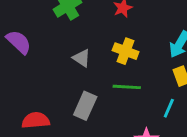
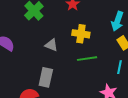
gray rectangle: (85, 106) -> (46, 77), moved

